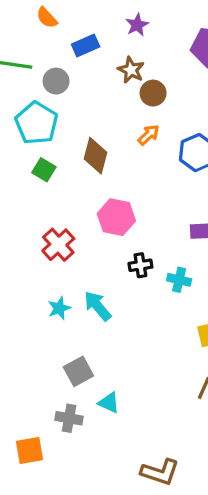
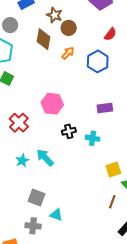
brown diamond: (95, 156) -> (44, 39), moved
gray square: (78, 371) -> (37, 197), turned -36

